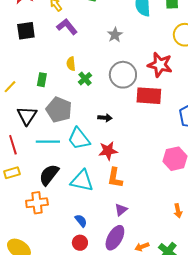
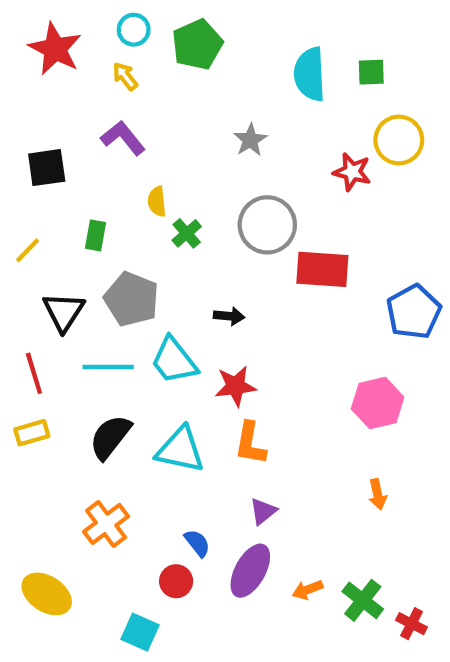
purple L-shape: (67, 27) -> (123, 138), moved
black square: (26, 31) -> (47, 168), moved
red star: (160, 65) -> (352, 172), moved, size x0.7
orange cross: (37, 203) -> (106, 524), moved, turned -30
orange arrow: (178, 211) -> (378, 494), moved
blue semicircle: (81, 221) -> (197, 543), moved

